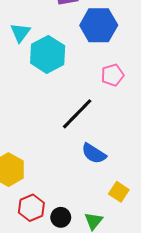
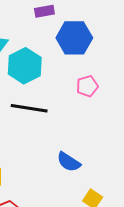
black line: (77, 114) -> (29, 108), moved, turned 54

